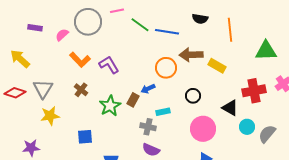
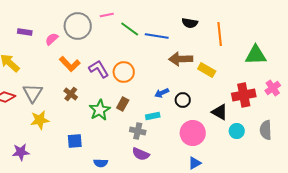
orange circle: (166, 68) -> (124, 72), moved
blue arrow: (148, 89) -> (162, 93), moved
gray semicircle: (267, 134) -> (266, 130), moved, turned -42

